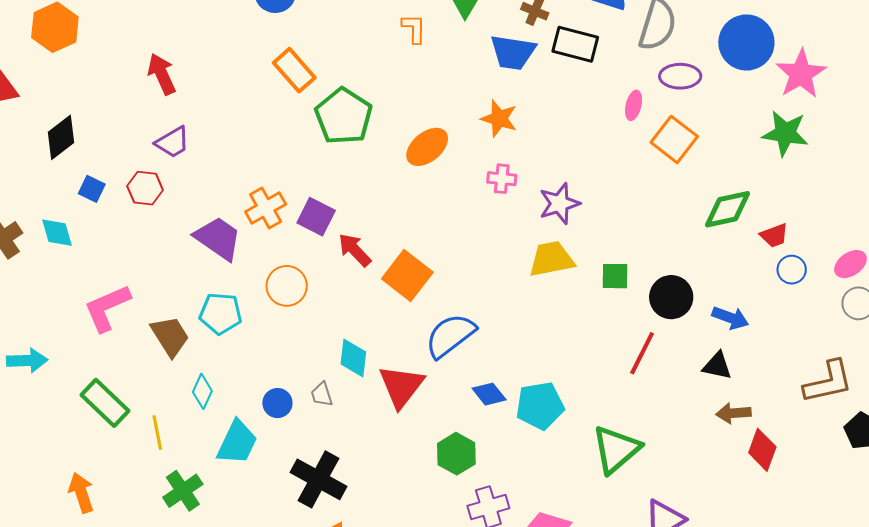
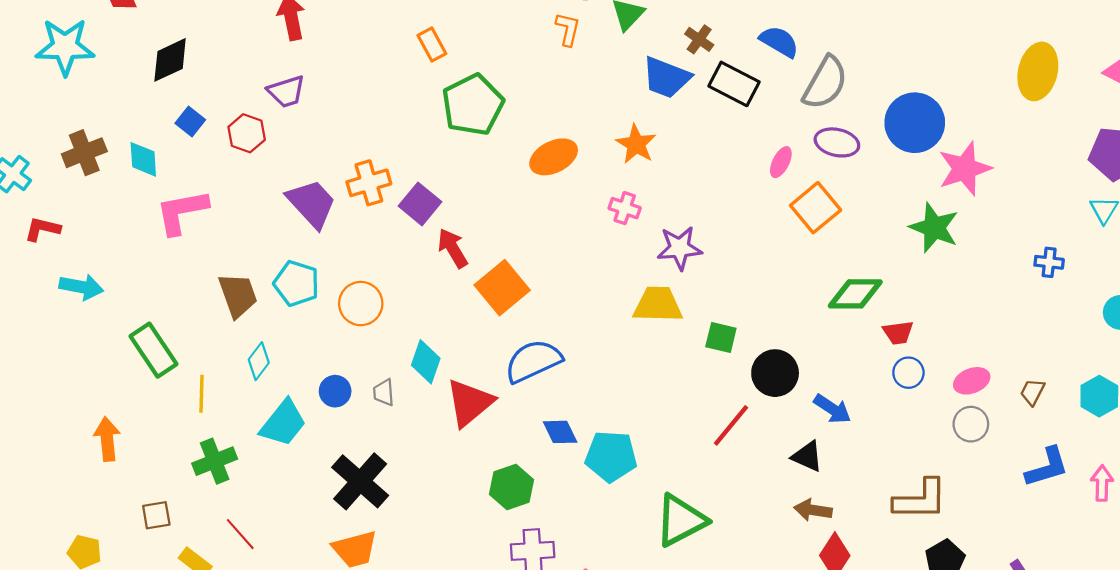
orange rectangle: (294, 70) -> (432, 45), size x0.7
orange circle: (287, 286) -> (361, 304), moved
pink L-shape: (107, 308) -> (182, 212), moved

